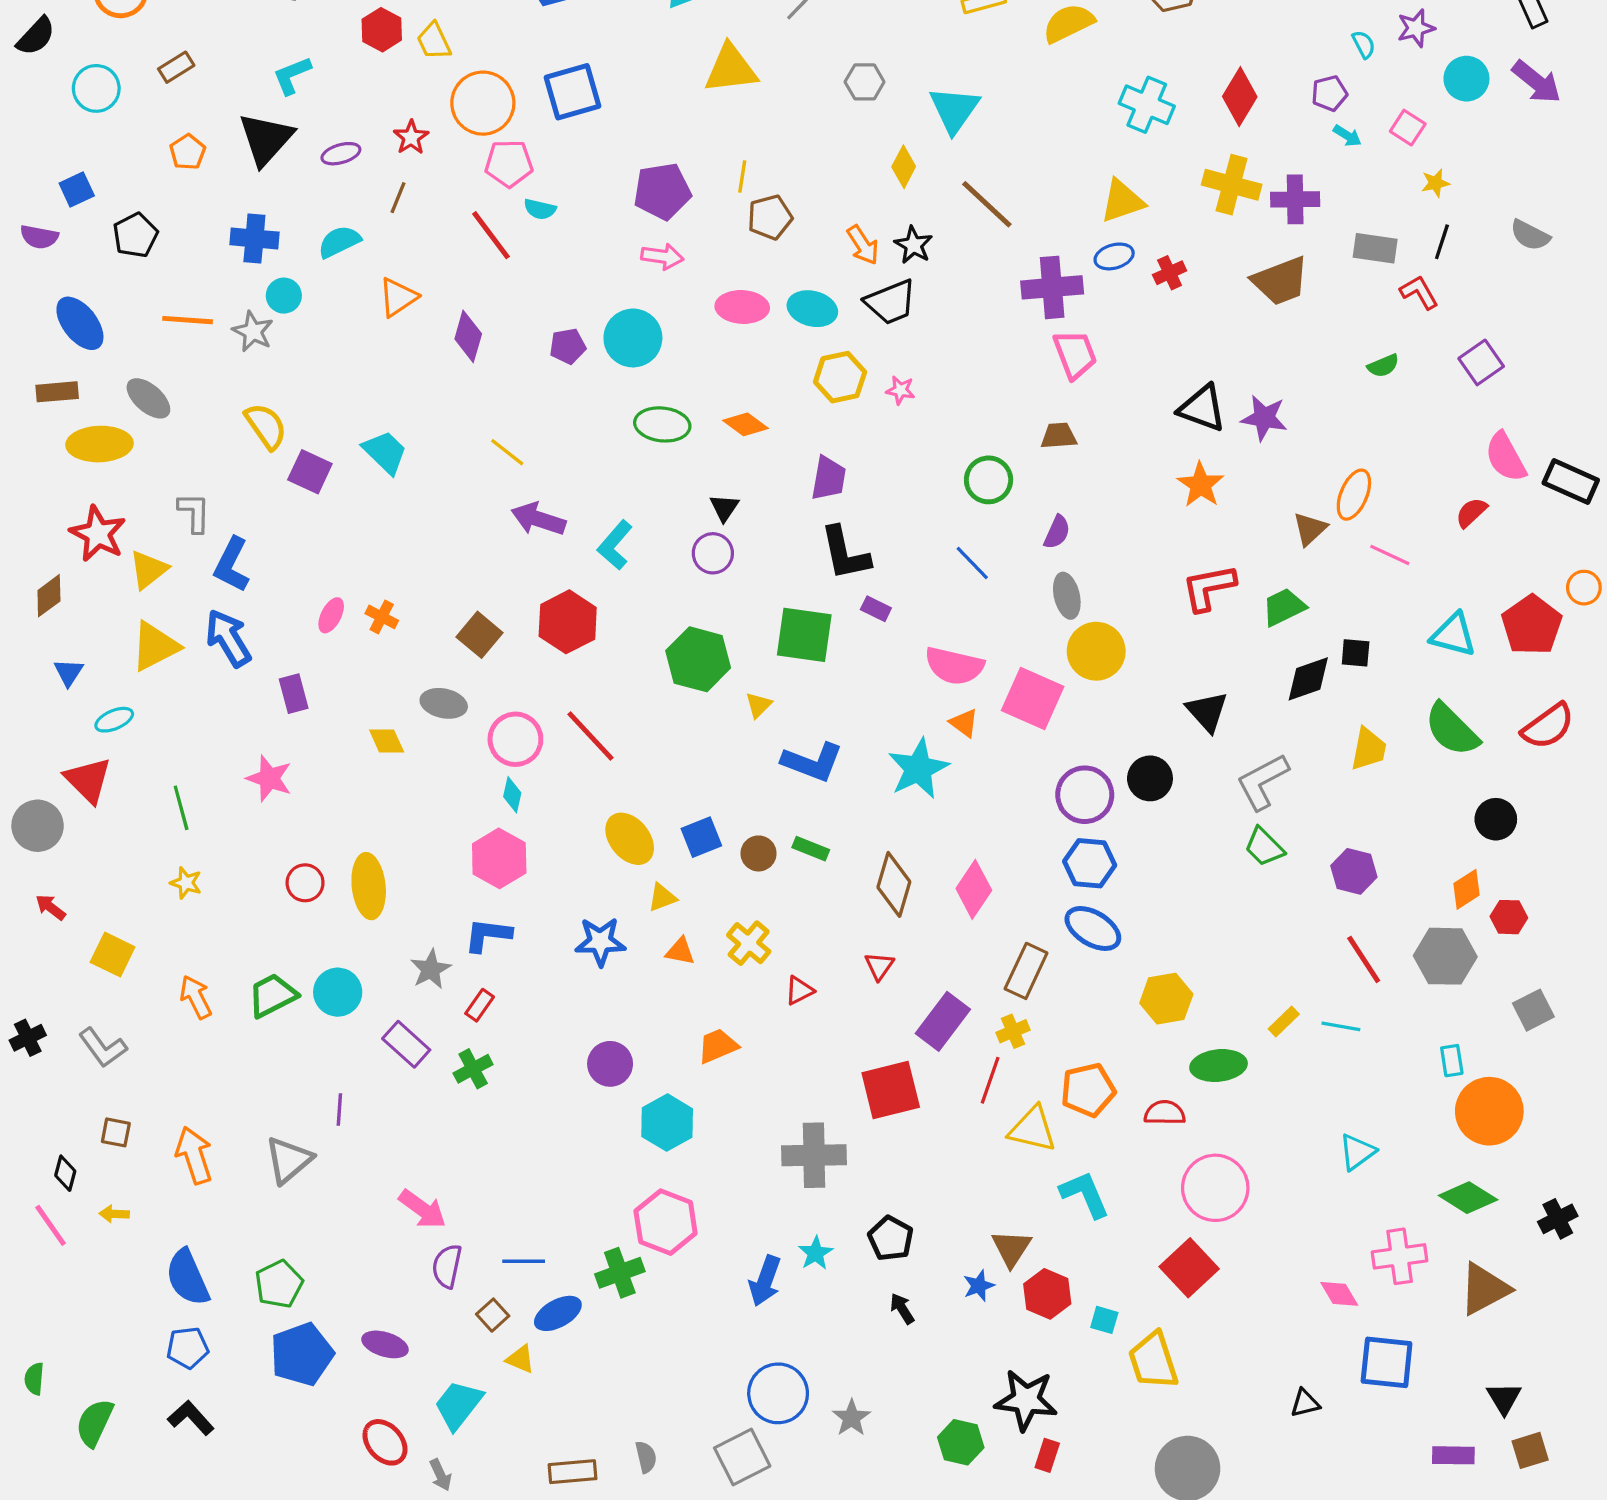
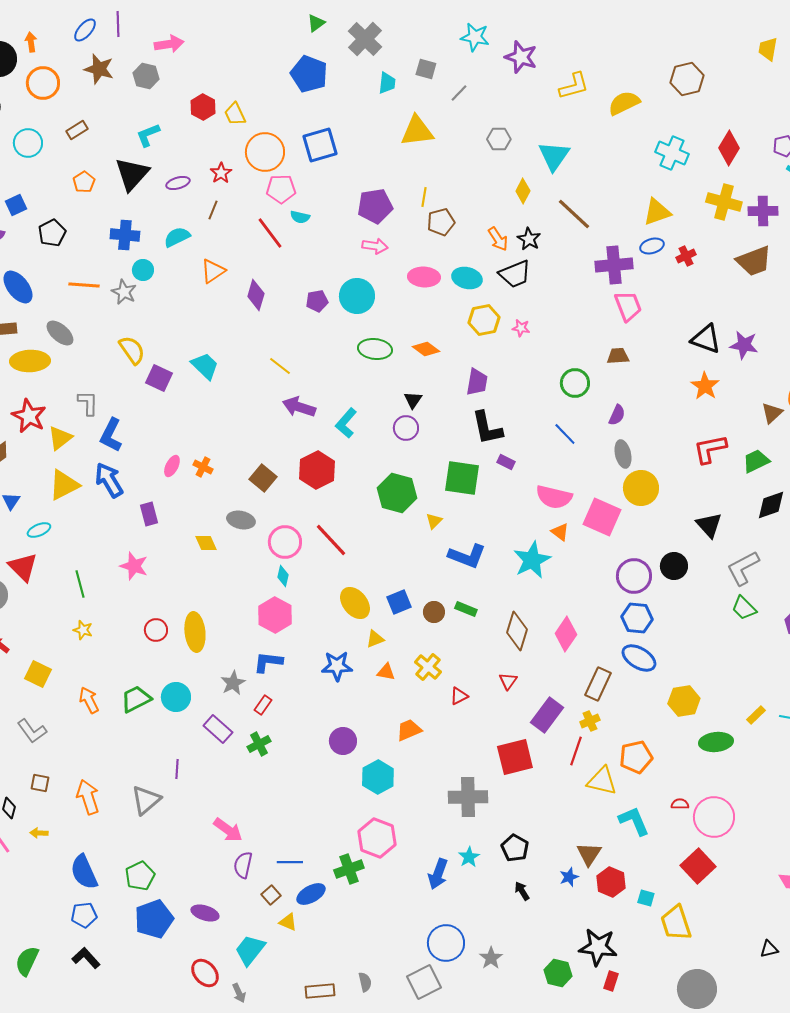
red semicircle: (1165, 1113) -> (680, 804), moved, size x0.7

